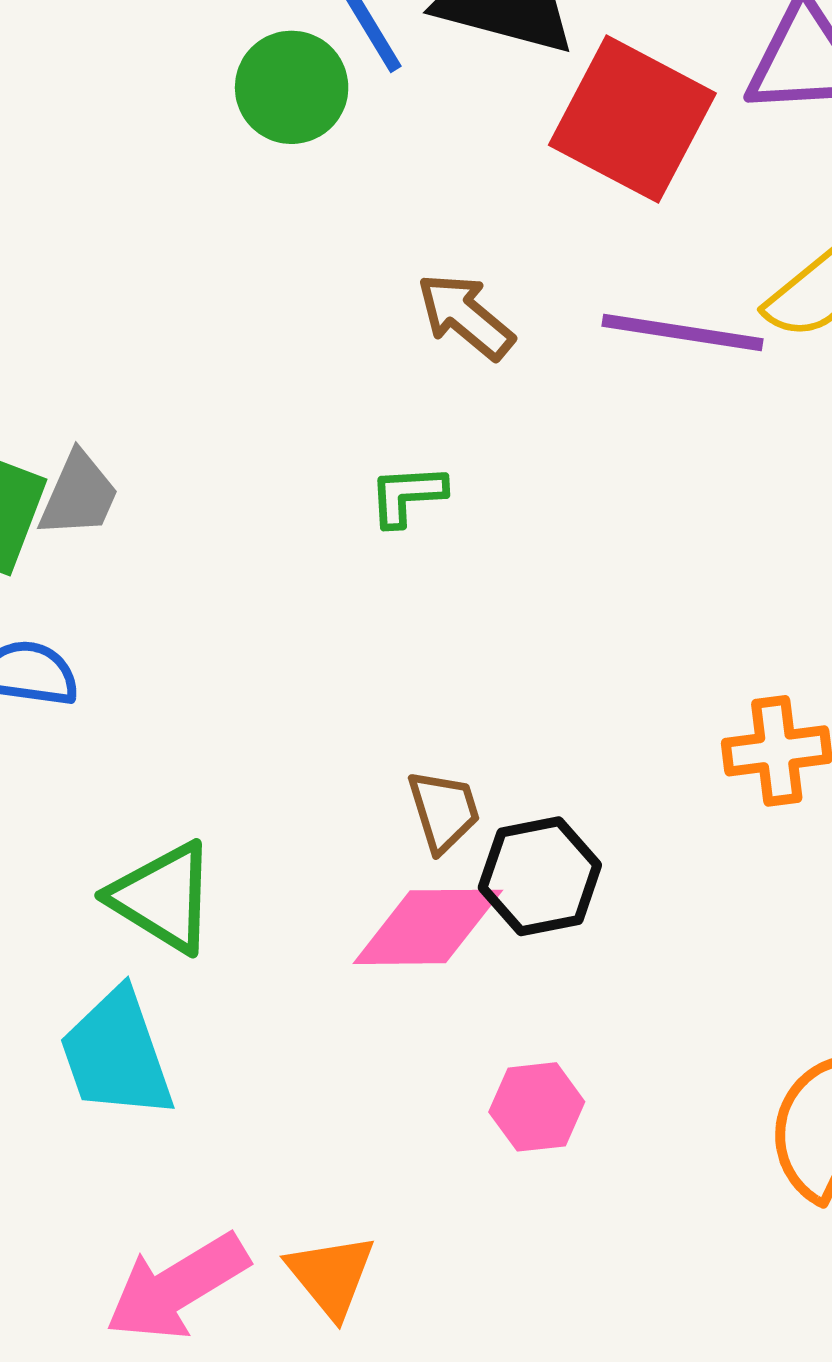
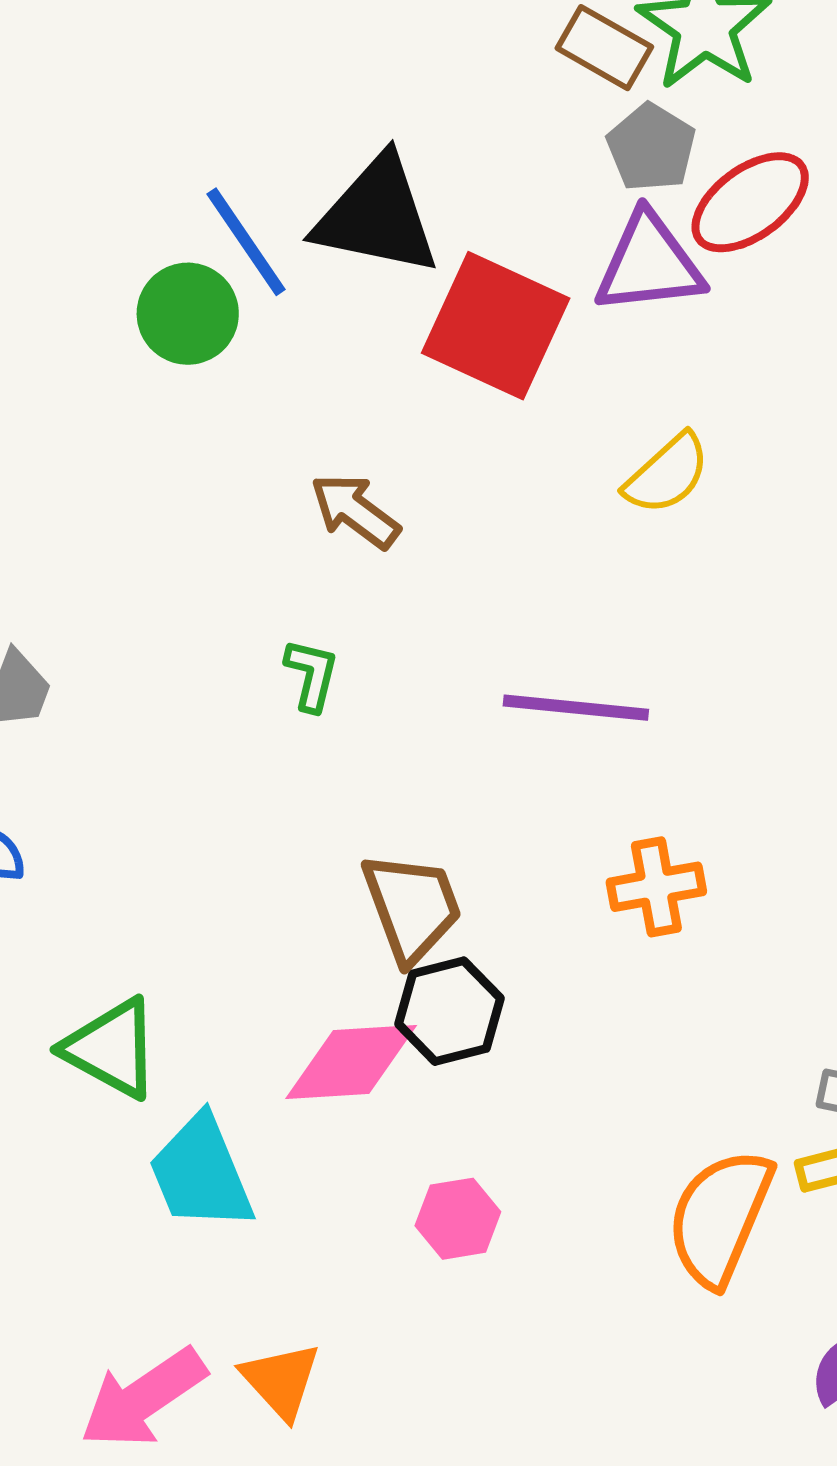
purple line: (683, 333) -> (576, 708), moved
green L-shape: (407, 495) -> (312, 675), turned 110
brown trapezoid: (444, 811) -> (412, 907), moved, size x1.5
cyan trapezoid: (117, 1054) -> (201, 1173), moved

